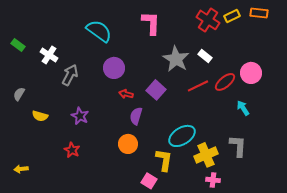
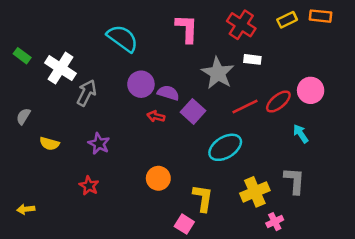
red cross: (208, 20) -> (241, 25), moved
white cross: (49, 55) -> (61, 68), size x1.4
white rectangle: (205, 56) -> (252, 59), moved, turned -32
purple semicircle: (136, 116) -> (168, 93), moved, turned 90
cyan ellipse: (182, 136) -> (225, 147), moved
pink cross: (213, 180) -> (275, 222), moved, turned -32

